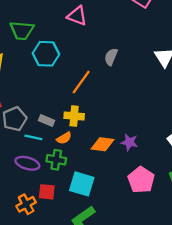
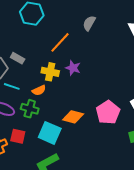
gray rectangle: (47, 120) -> (18, 58), moved
purple star: (129, 142) -> (73, 68), moved
orange diamond: (102, 144) -> (73, 117), moved
pink pentagon: (141, 180) -> (108, 112), moved

